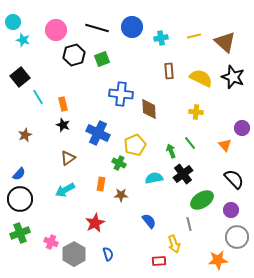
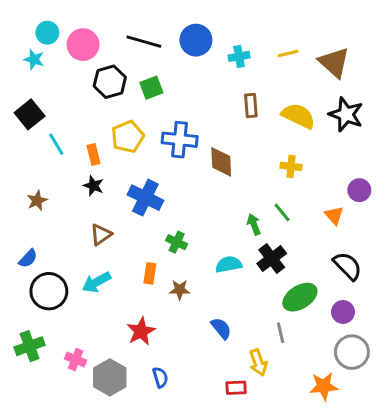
cyan circle: (13, 22) -> (47, 33), moved
yellow pentagon: (135, 145) -> (128, 137), moved
black circle: (20, 199) -> (49, 291), moved

